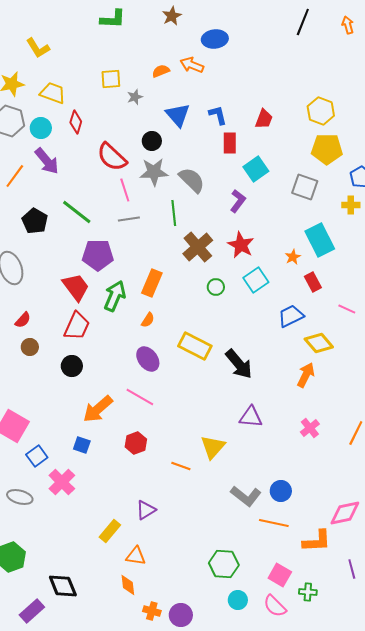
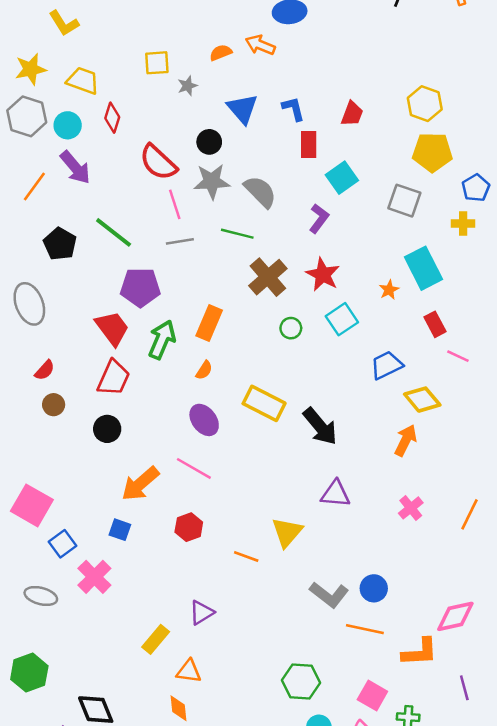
green line: (174, 213) -> (237, 234), turned -70
red rectangle: (313, 282) -> (435, 324), moved

